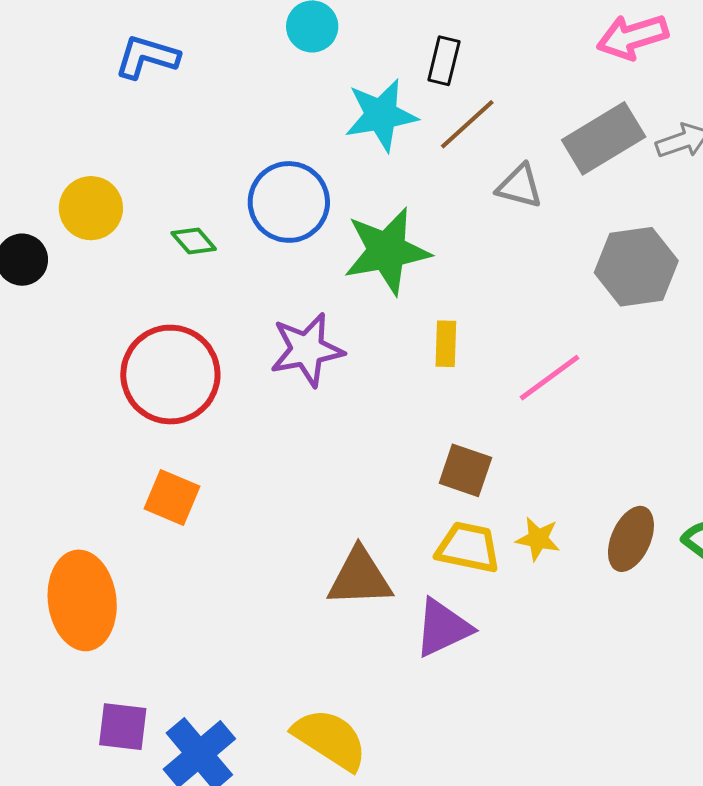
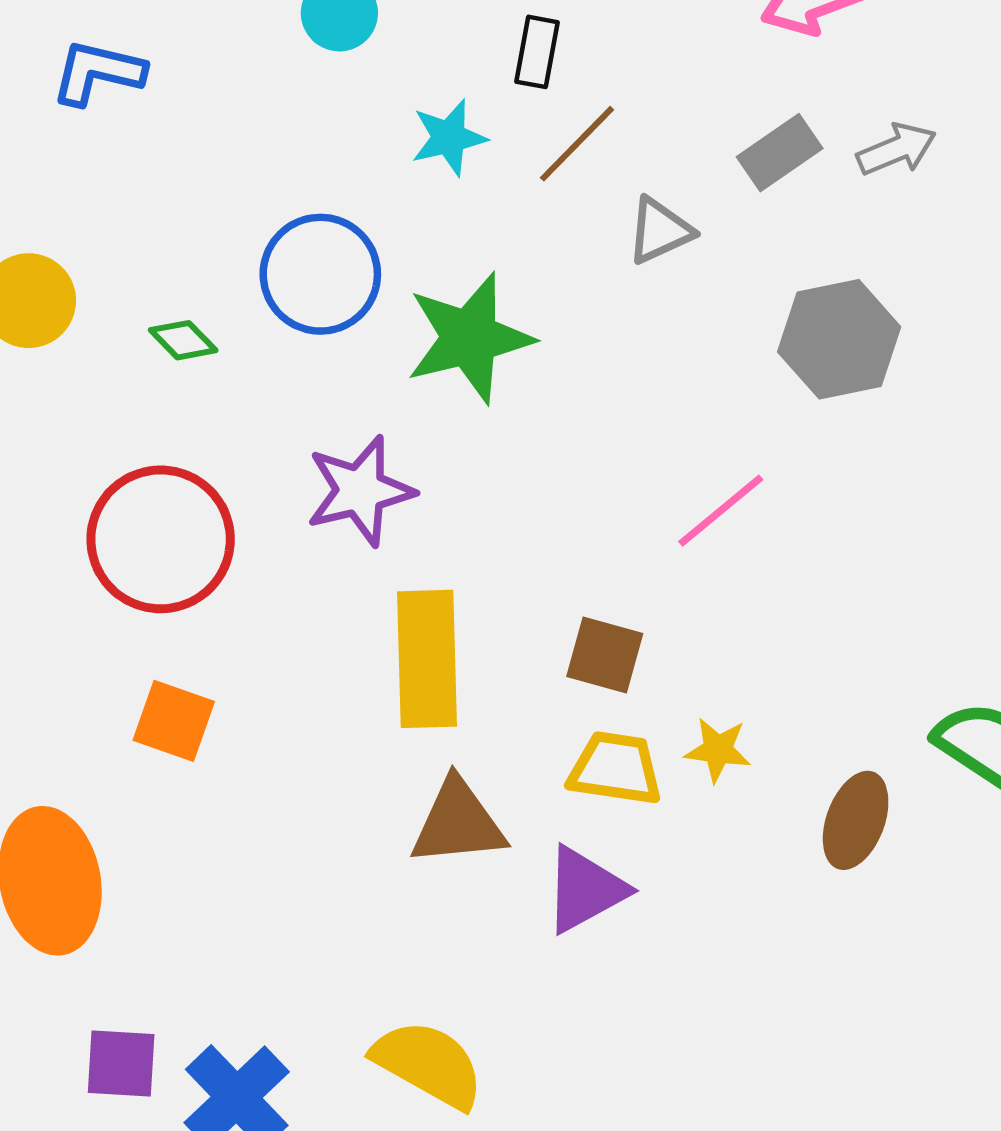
cyan star: (381, 115) -> (449, 138), size x0.7
gray rectangle: (604, 138) -> (780, 153), size x0.7
gray triangle: (520, 186) -> (660, 231), turned -36
yellow rectangle: (446, 344) -> (427, 659), moved, size x2.0
brown ellipse: (631, 539) -> (856, 820), moved

